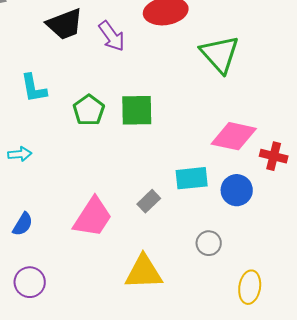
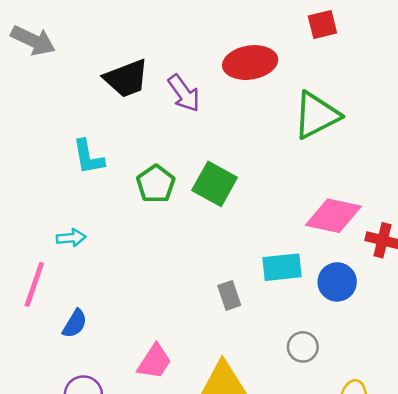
green triangle: (220, 54) -> (316, 115), turned 45
green square: (137, 110) -> (215, 184), turned 30
gray rectangle: (149, 201) -> (229, 295), turned -65
pink trapezoid: (93, 217) -> (154, 362), moved, size x0.7

